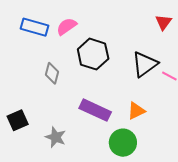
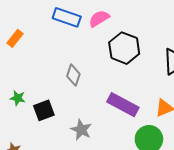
gray diamond: (52, 73) -> (73, 75), moved

